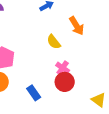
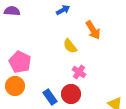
red circle: (65, 82) -> (71, 94), moved

